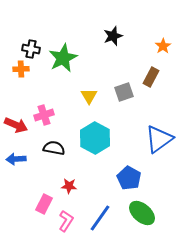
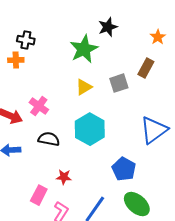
green star: (63, 58) -> (84, 49), moved
yellow triangle: (89, 96) -> (84, 87), turned 30
pink cross: (44, 115) -> (39, 106), turned -36

